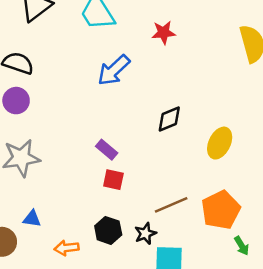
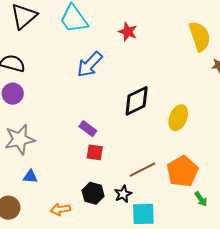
red star: (164, 33) -> (128, 32), turned 30
black diamond: (169, 119) -> (137, 101), size x1.4
blue triangle: (32, 219) -> (30, 177), moved

